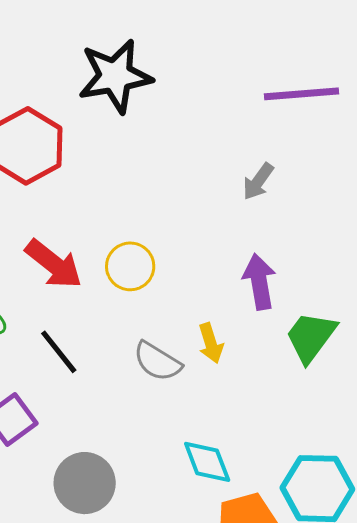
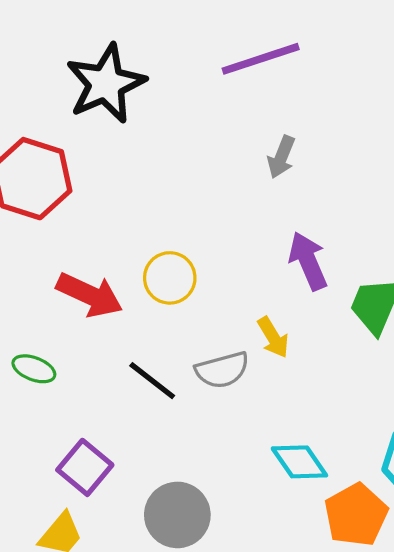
purple line: (302, 94) -> (261, 59), moved
black line: (59, 352) -> (152, 381), moved
gray semicircle: (157, 361) -> (222, 370), turned -33

